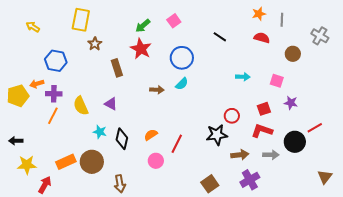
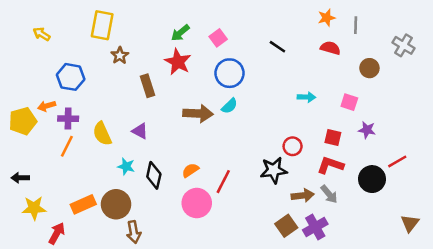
pink square: (174, 21) -> (218, 38), moved
brown arrow: (157, 90) -> (198, 113), size x1.6
red square: (264, 109) -> (333, 137), turned 32
gray arrow: (271, 155) -> (329, 194), moved, turned 49
pink circle: (156, 161) -> (197, 203), size x1.5
brown arrow: (120, 184) -> (134, 232), moved
brown square: (210, 184) -> (286, 226), moved

